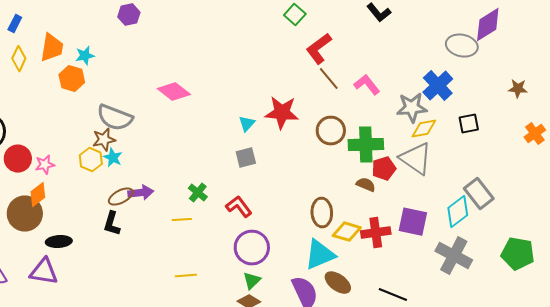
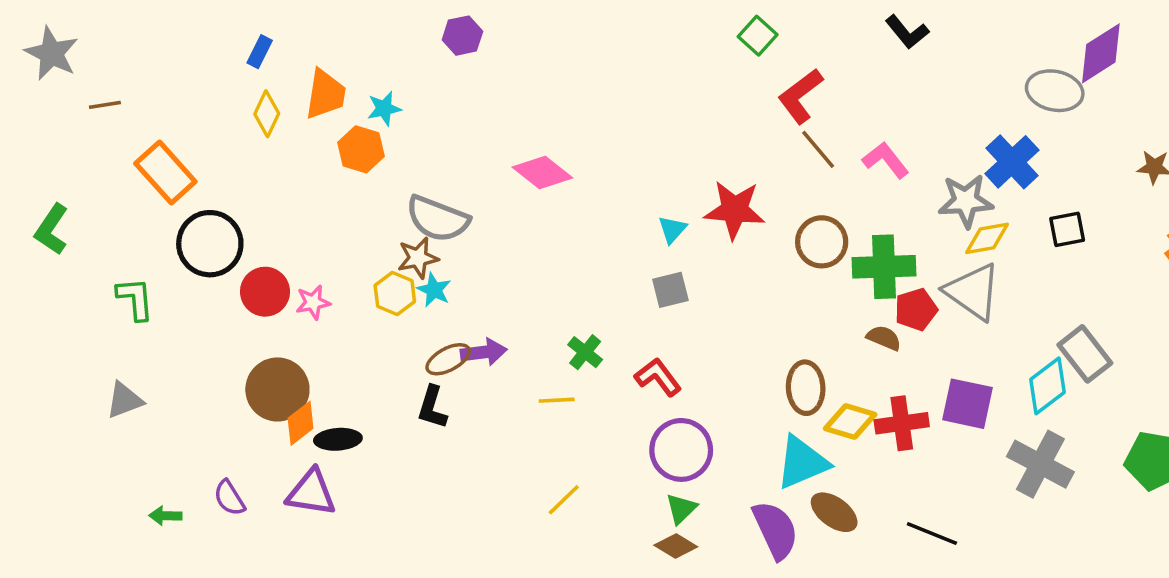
orange diamond: (38, 195) -> (301, 423), moved
yellow line: (186, 276) -> (564, 500), turned -40

